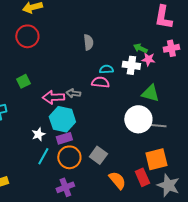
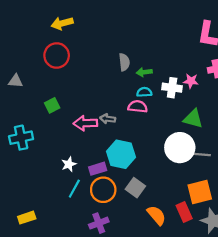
green arrow: (140, 48) -> (144, 72), moved, turned -32
cyan hexagon: (62, 119) -> (121, 154), moved

